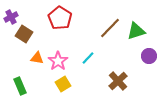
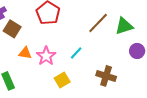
brown cross: (118, 81) -> (106, 76), turned -30
yellow square: (63, 84) -> (62, 80), moved

